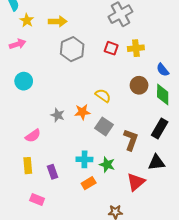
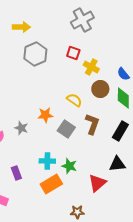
yellow cross: (136, 48) -> (91, 67), moved, turned 35
yellow semicircle: (103, 96) -> (74, 100), moved
gray star: (58, 115) -> (21, 128), moved
brown L-shape: (131, 140) -> (92, 124), moved
orange rectangle: (89, 183) -> (51, 184), size x1.5

